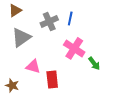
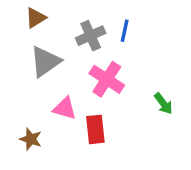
pink cross: (74, 48) -> (107, 79), moved

